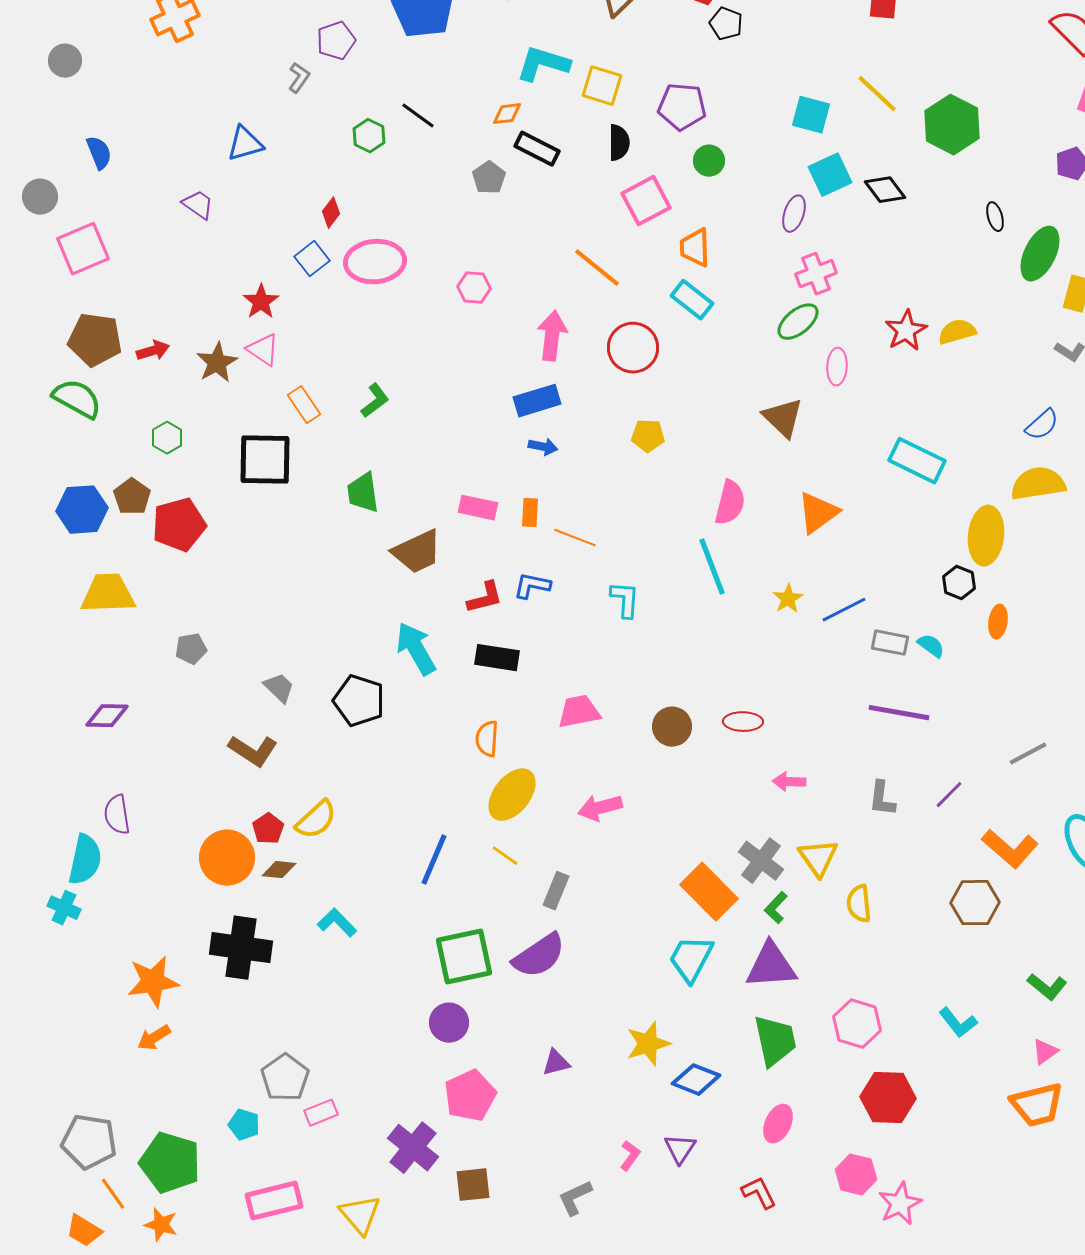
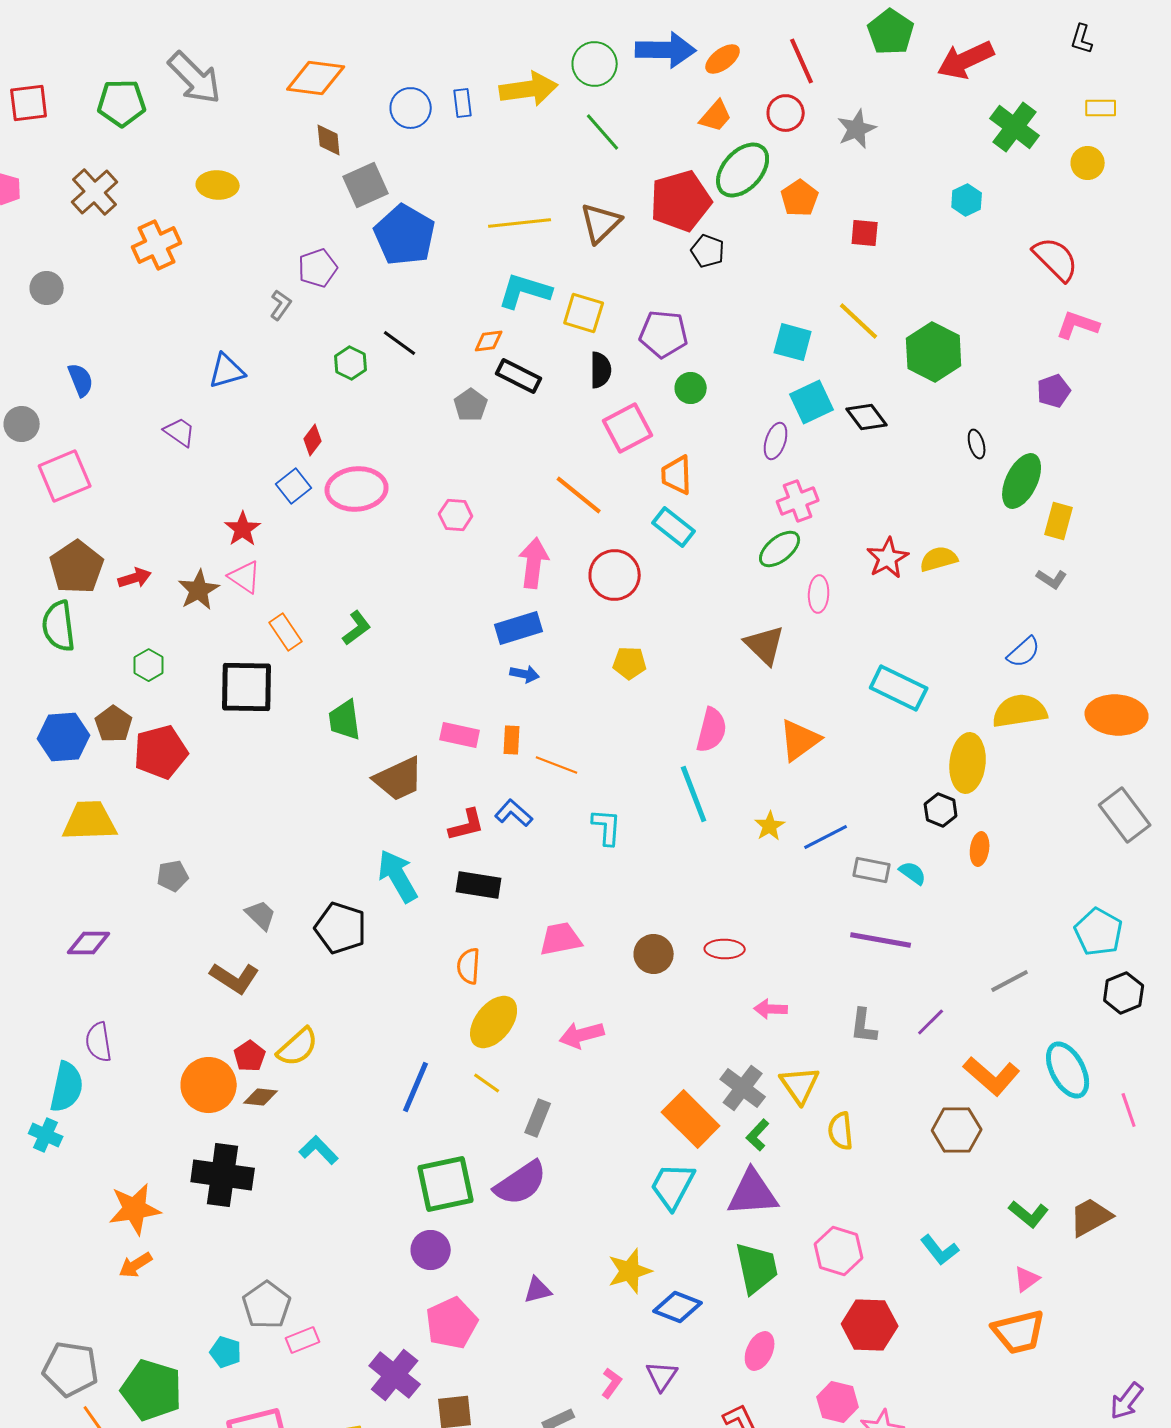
brown pentagon: (95, 340) -> (77, 567), turned 30
green semicircle: (77, 399) -> (59, 626), turned -126
blue L-shape: (532, 586) -> (514, 813), turned 30

